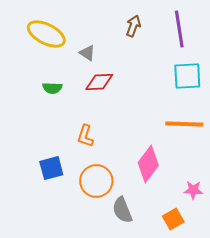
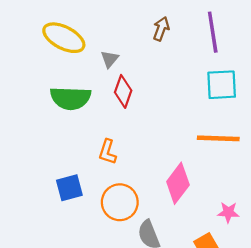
gray triangle: (87, 53) -> (110, 59), turned 36
red diamond: (99, 82) -> (123, 91), turned -68
green semicircle: (52, 88) -> (71, 98), size x1.8

